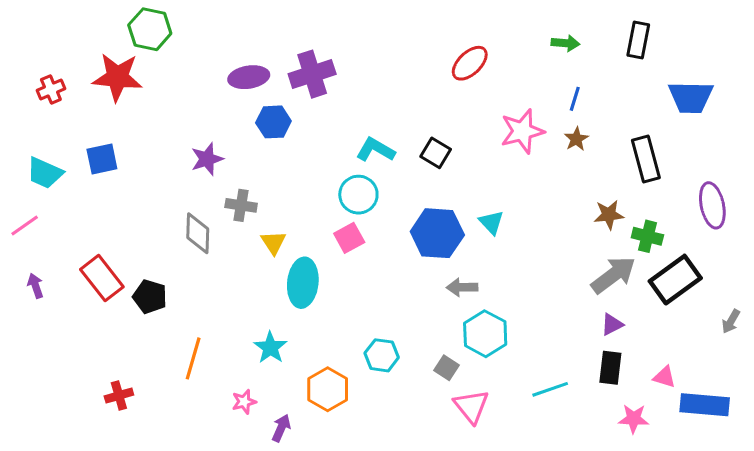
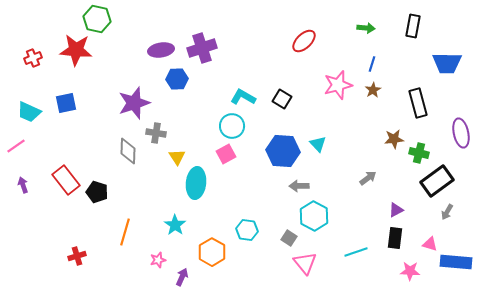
purple star: (207, 159) -> (134, 103), size x1.5
gray arrow: (613, 275) -> (368, 178), moved, size x0.6
gray arrow: (731, 321) -> (447, 212), moved

